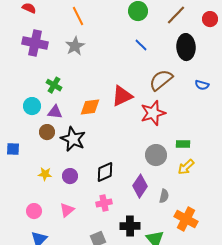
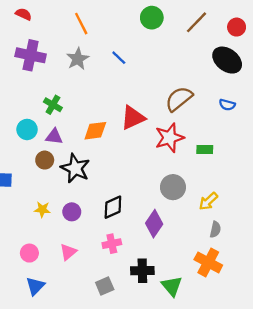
blue line: (141, 45) -> (119, 58), moved
black ellipse: (186, 47) -> (227, 60), moved, turned -50
green rectangle: (183, 144) -> (205, 149), moved
gray semicircle: (164, 196) -> (215, 230), moved

